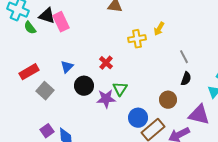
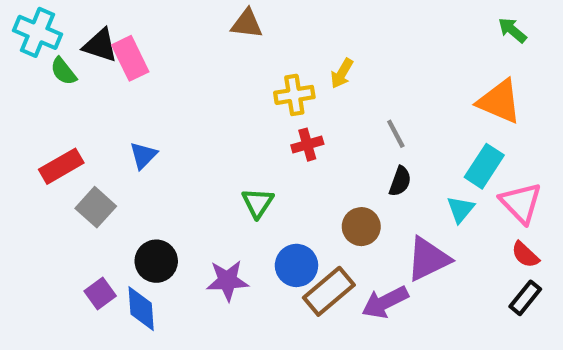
red cross: (106, 63) -> (307, 145), moved, turned 32
black circle: (84, 86) -> (156, 261), moved
purple star: (106, 99) -> (227, 281), moved
purple triangle: (199, 115) -> (428, 259), turned -40

